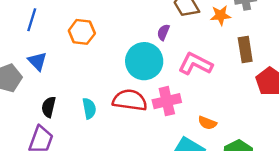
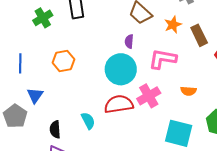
orange star: (221, 15) -> (173, 25), moved
blue triangle: (37, 61) -> (35, 95), turned 36
orange semicircle: (207, 123) -> (188, 91), moved

